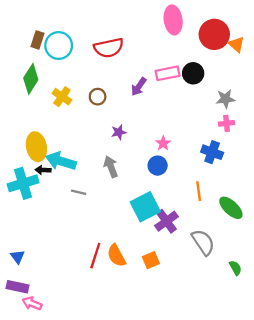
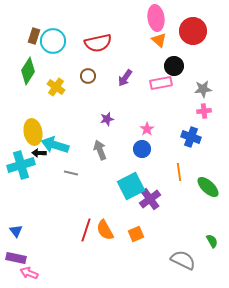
orange triangle: (236, 44) -> (159, 40), moved
pink rectangle: (168, 73) -> (161, 83), moved
brown circle: (98, 97) -> (88, 76), moved
gray semicircle: (203, 242) -> (183, 260), moved, turned -30

